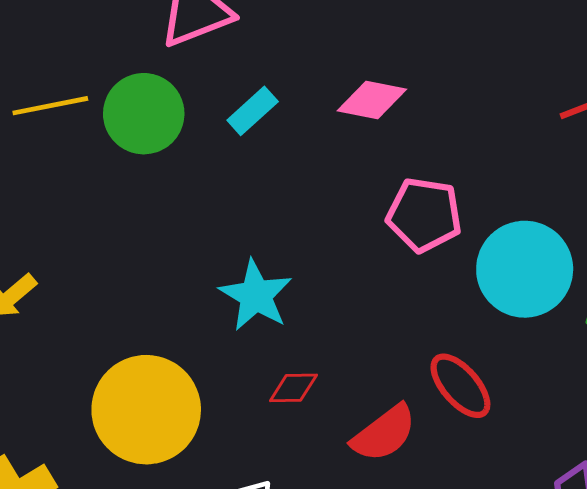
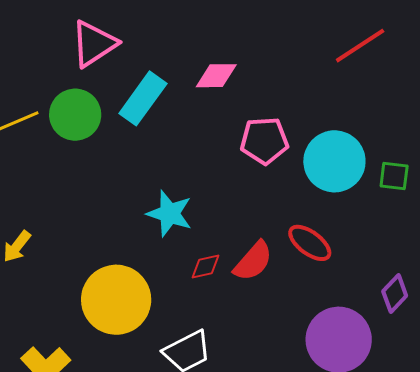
cyan rectangle: (253, 111) -> (143, 98), size x1.6
red semicircle: (384, 433) -> (253, 261), moved

